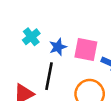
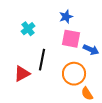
blue star: (58, 47) -> (66, 17), moved

